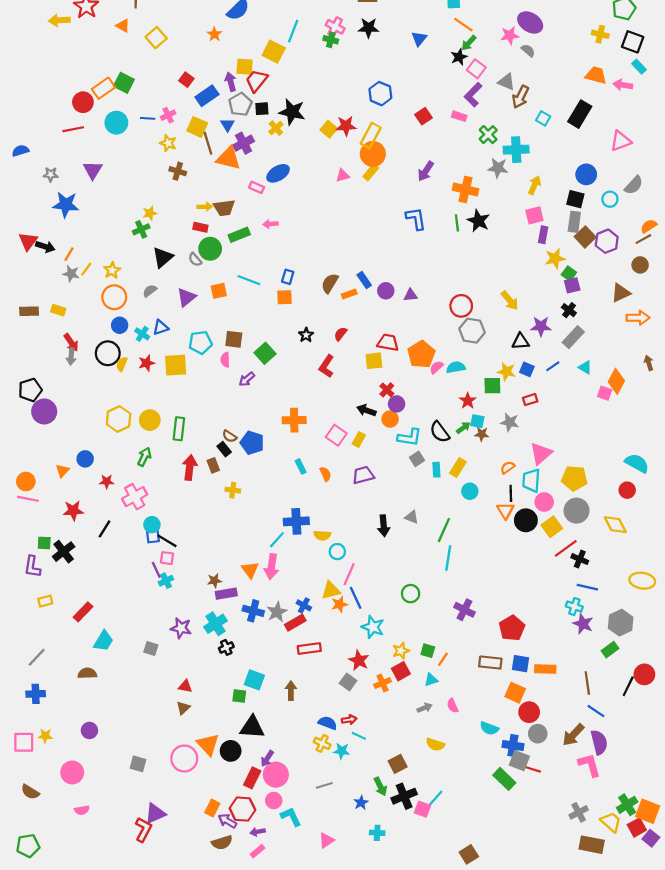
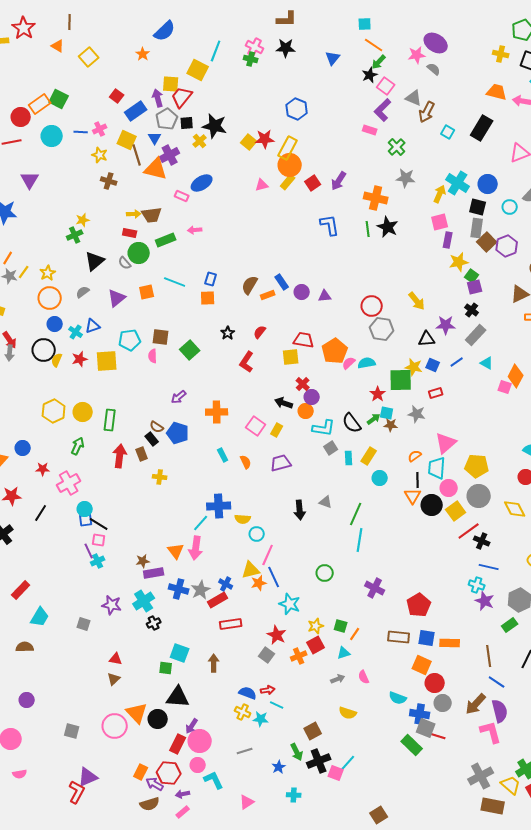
red square: (423, 116) -> (313, 183), moved
cyan cross: (516, 150) -> (458, 183), moved, turned 35
purple arrow: (247, 379) -> (179, 397), moved
green square: (492, 386) -> (401, 380), size x1.4
gray cross: (579, 812) -> (481, 776), size x1.4

